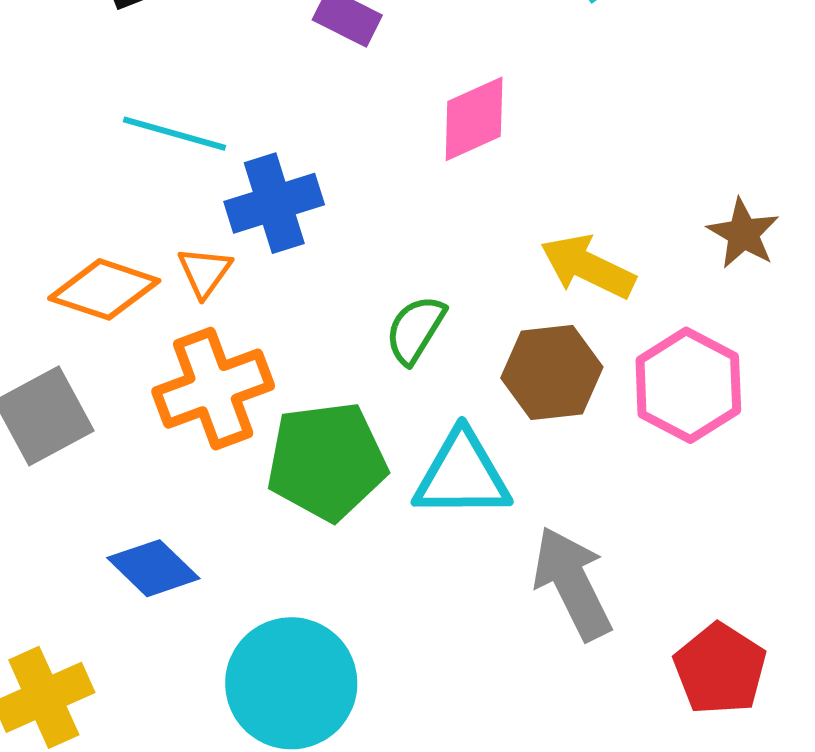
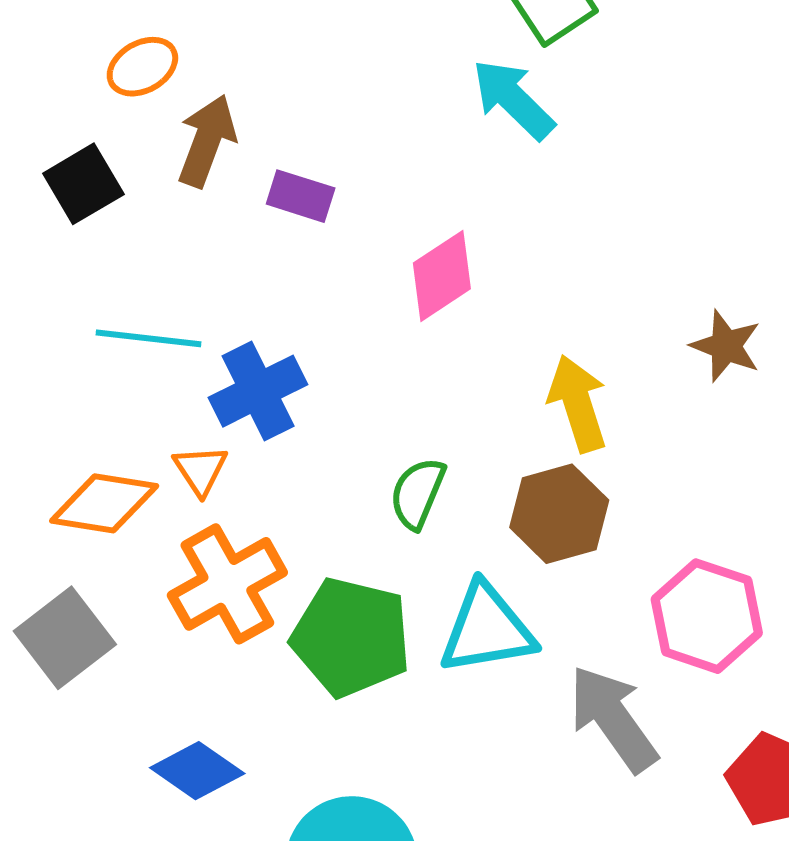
yellow arrow: (588, 267) -> (578, 403), turned 56
pink hexagon: (688, 385) -> (707, 616), moved
green pentagon: (327, 461) -> (351, 637), turned 30

